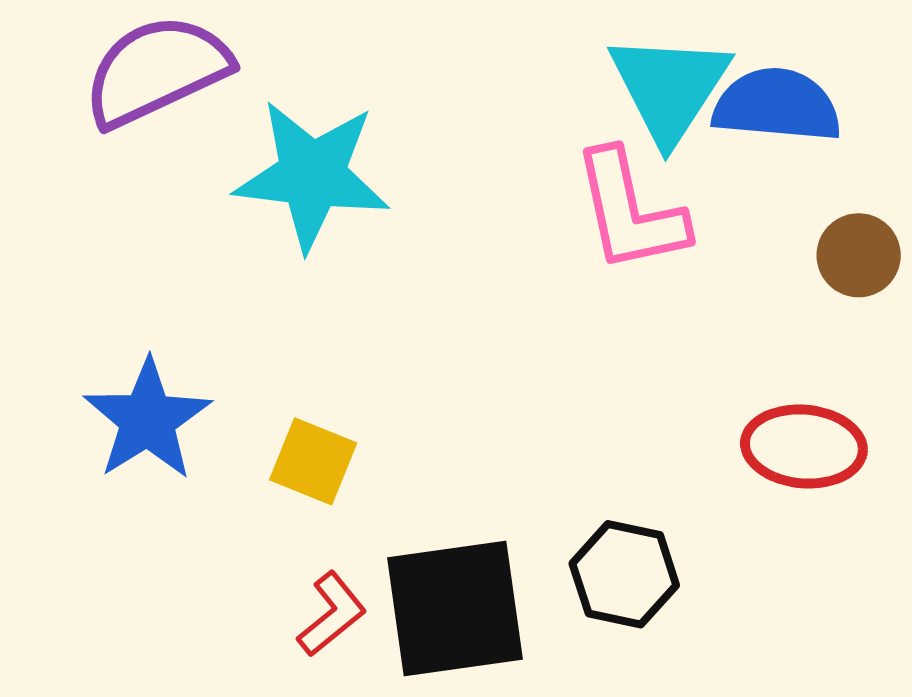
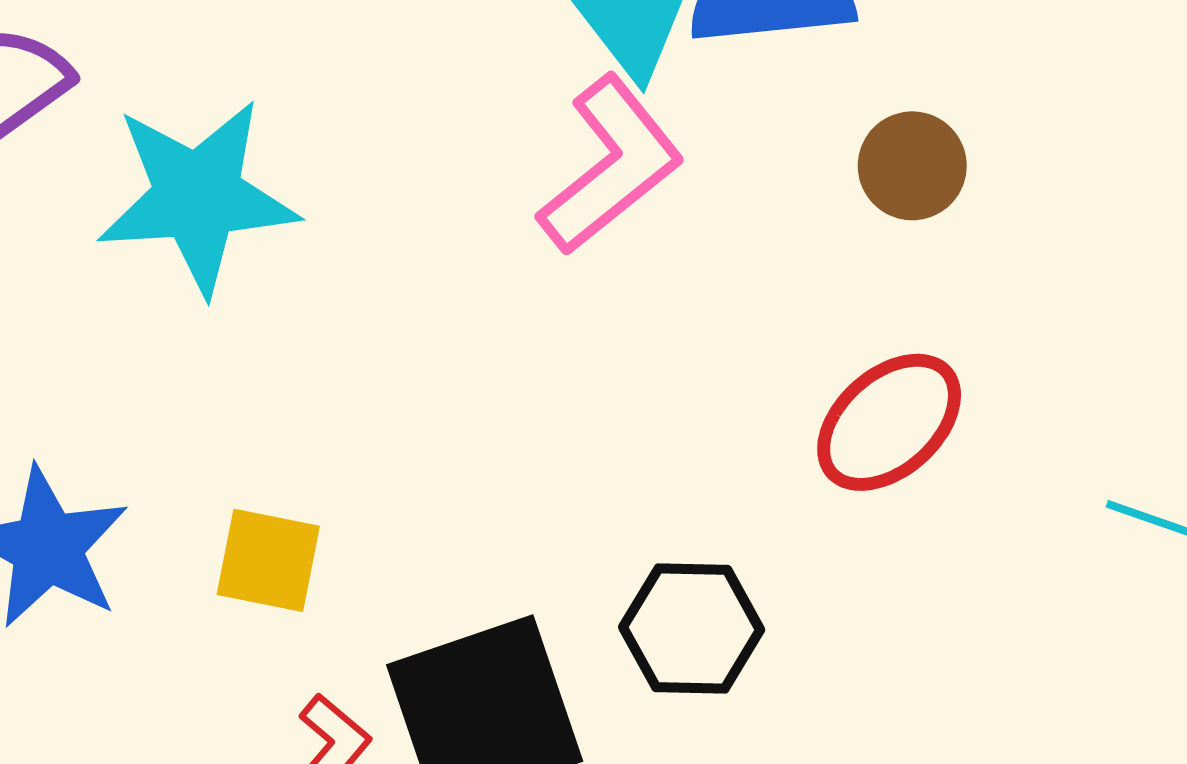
pink L-shape: (630, 211) -> (611, 165), turned -106
red ellipse: (804, 447) -> (889, 422), turned -36

